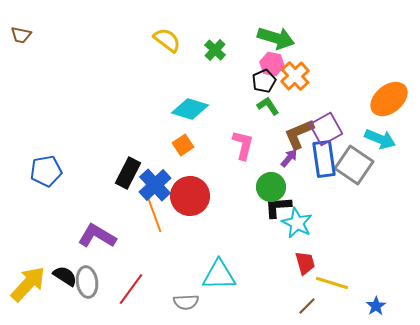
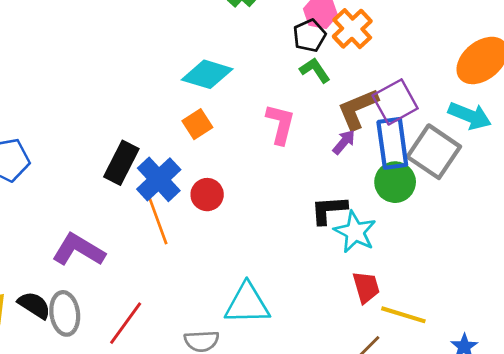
green circle: (271, 187) -> (395, 182), moved
red circle: (190, 196) -> (207, 195), size x0.6

